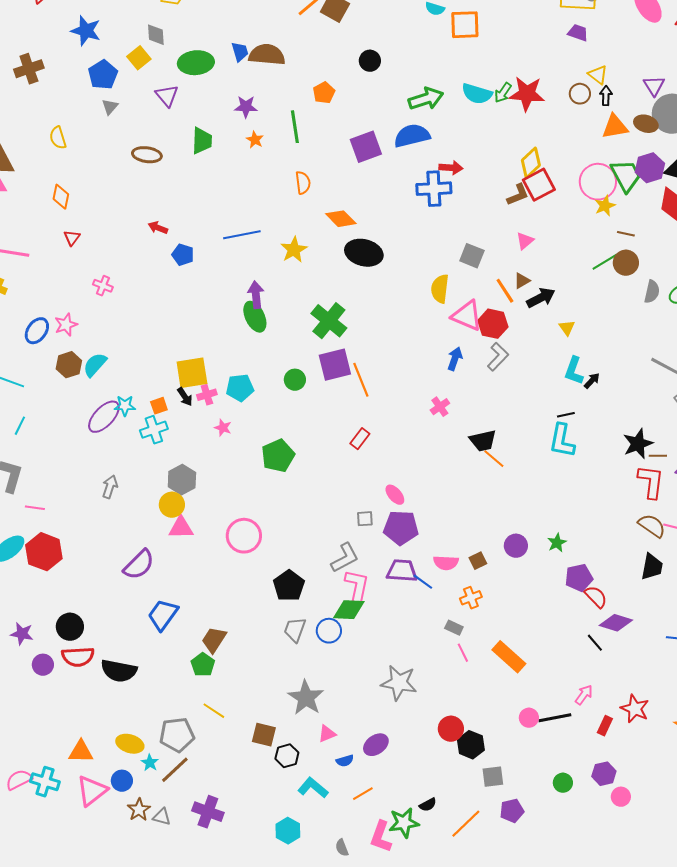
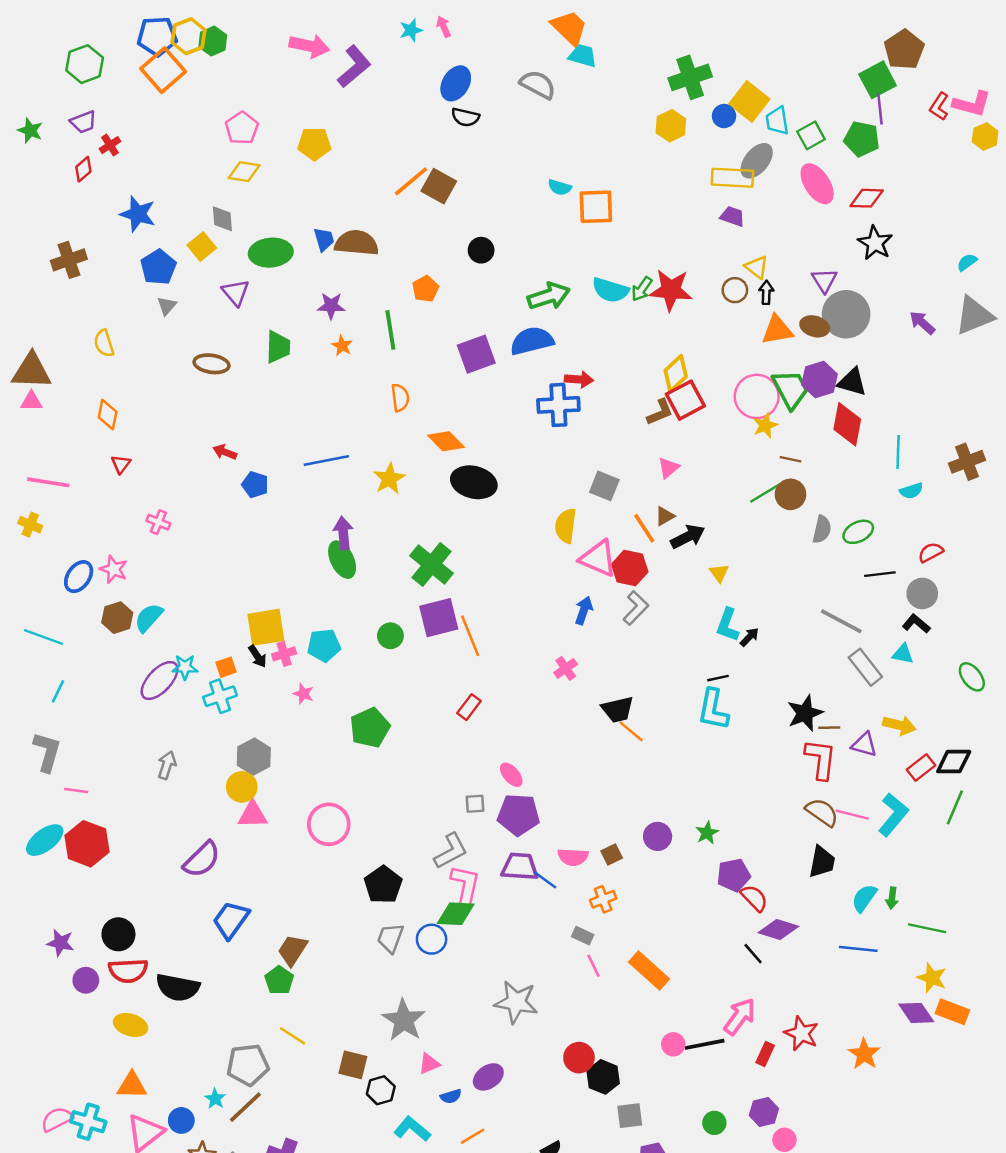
pink star: (66, 325) -> (114, 569), turned -30
pink arrow: (584, 695) -> (740, 1017), size x1.5
yellow ellipse: (130, 744) -> (131, 1025), moved

